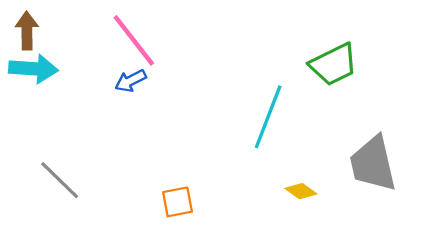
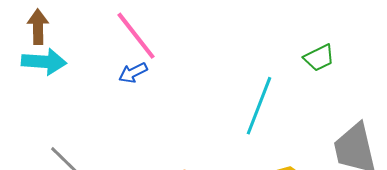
green trapezoid: (334, 64) -> (319, 58), size x0.7

